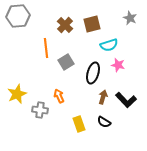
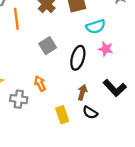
orange line: (46, 48) -> (16, 19), moved
brown arrow: (103, 97) -> (82, 92), moved

